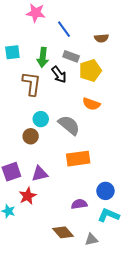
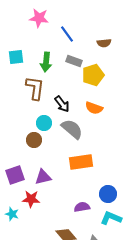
black arrow: (59, 75) -> (62, 104), moved
red star: (28, 196) -> (31, 199), turned 30

